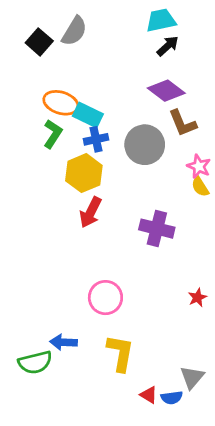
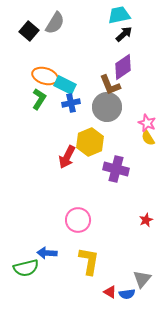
purple diamond: (166, 91) -> (123, 67), turned -72
brown L-shape: (183, 123) -> (110, 85), moved
yellow hexagon: (84, 173) -> (90, 142), moved

